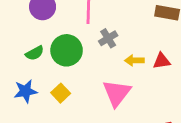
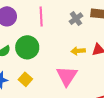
gray cross: (108, 38) -> (76, 19), moved

